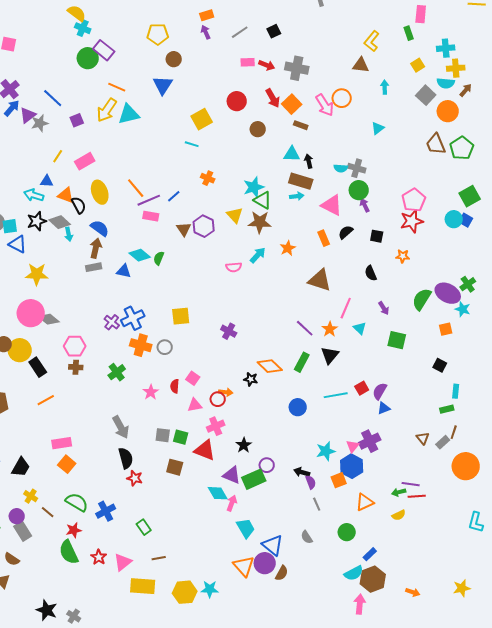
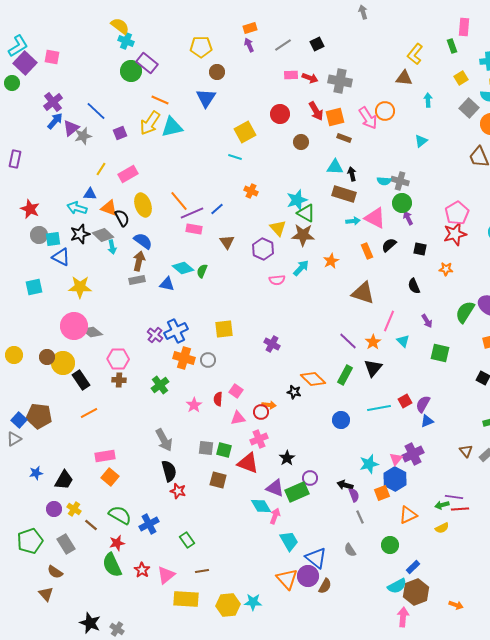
orange square: (292, 104) -> (335, 117), turned 30
cyan arrow: (297, 196) -> (353, 221), moved
purple hexagon: (204, 226) -> (263, 249), moved
purple circle: (17, 516) -> (54, 509), moved

